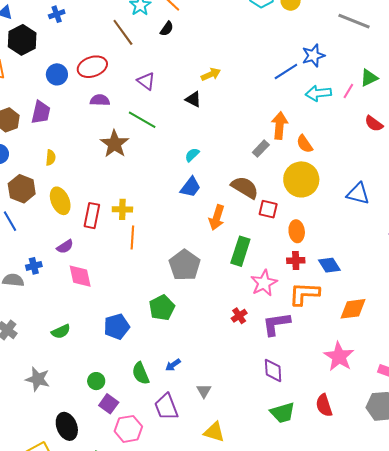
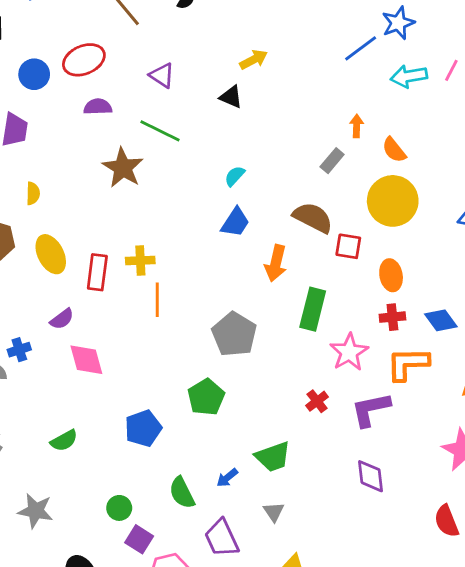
orange arrow: (279, 125) -> (357, 126), size x0.6
green trapezoid: (283, 413) -> (273, 457), moved

